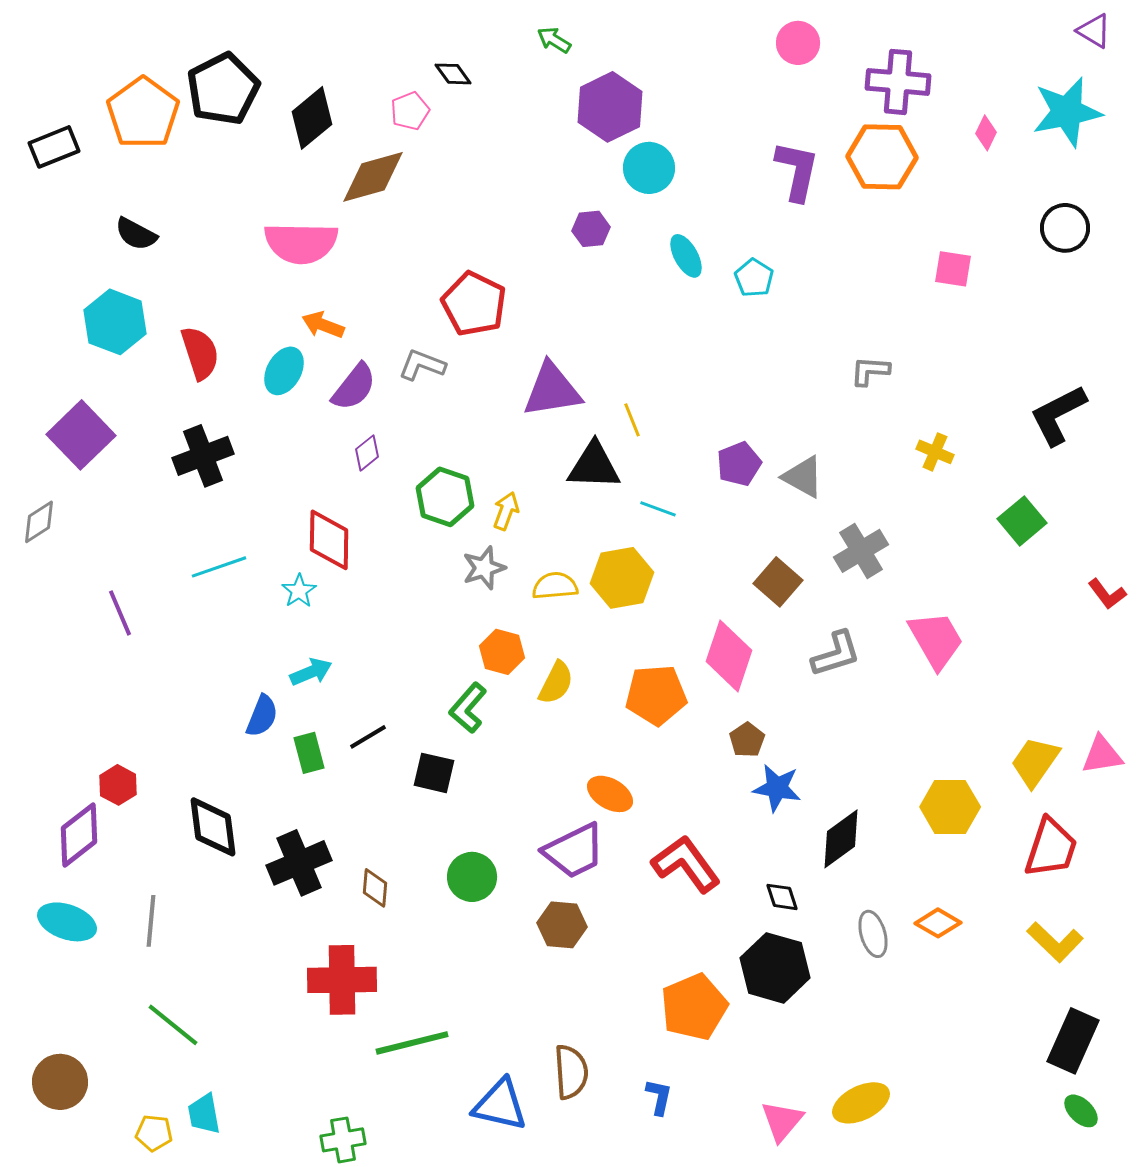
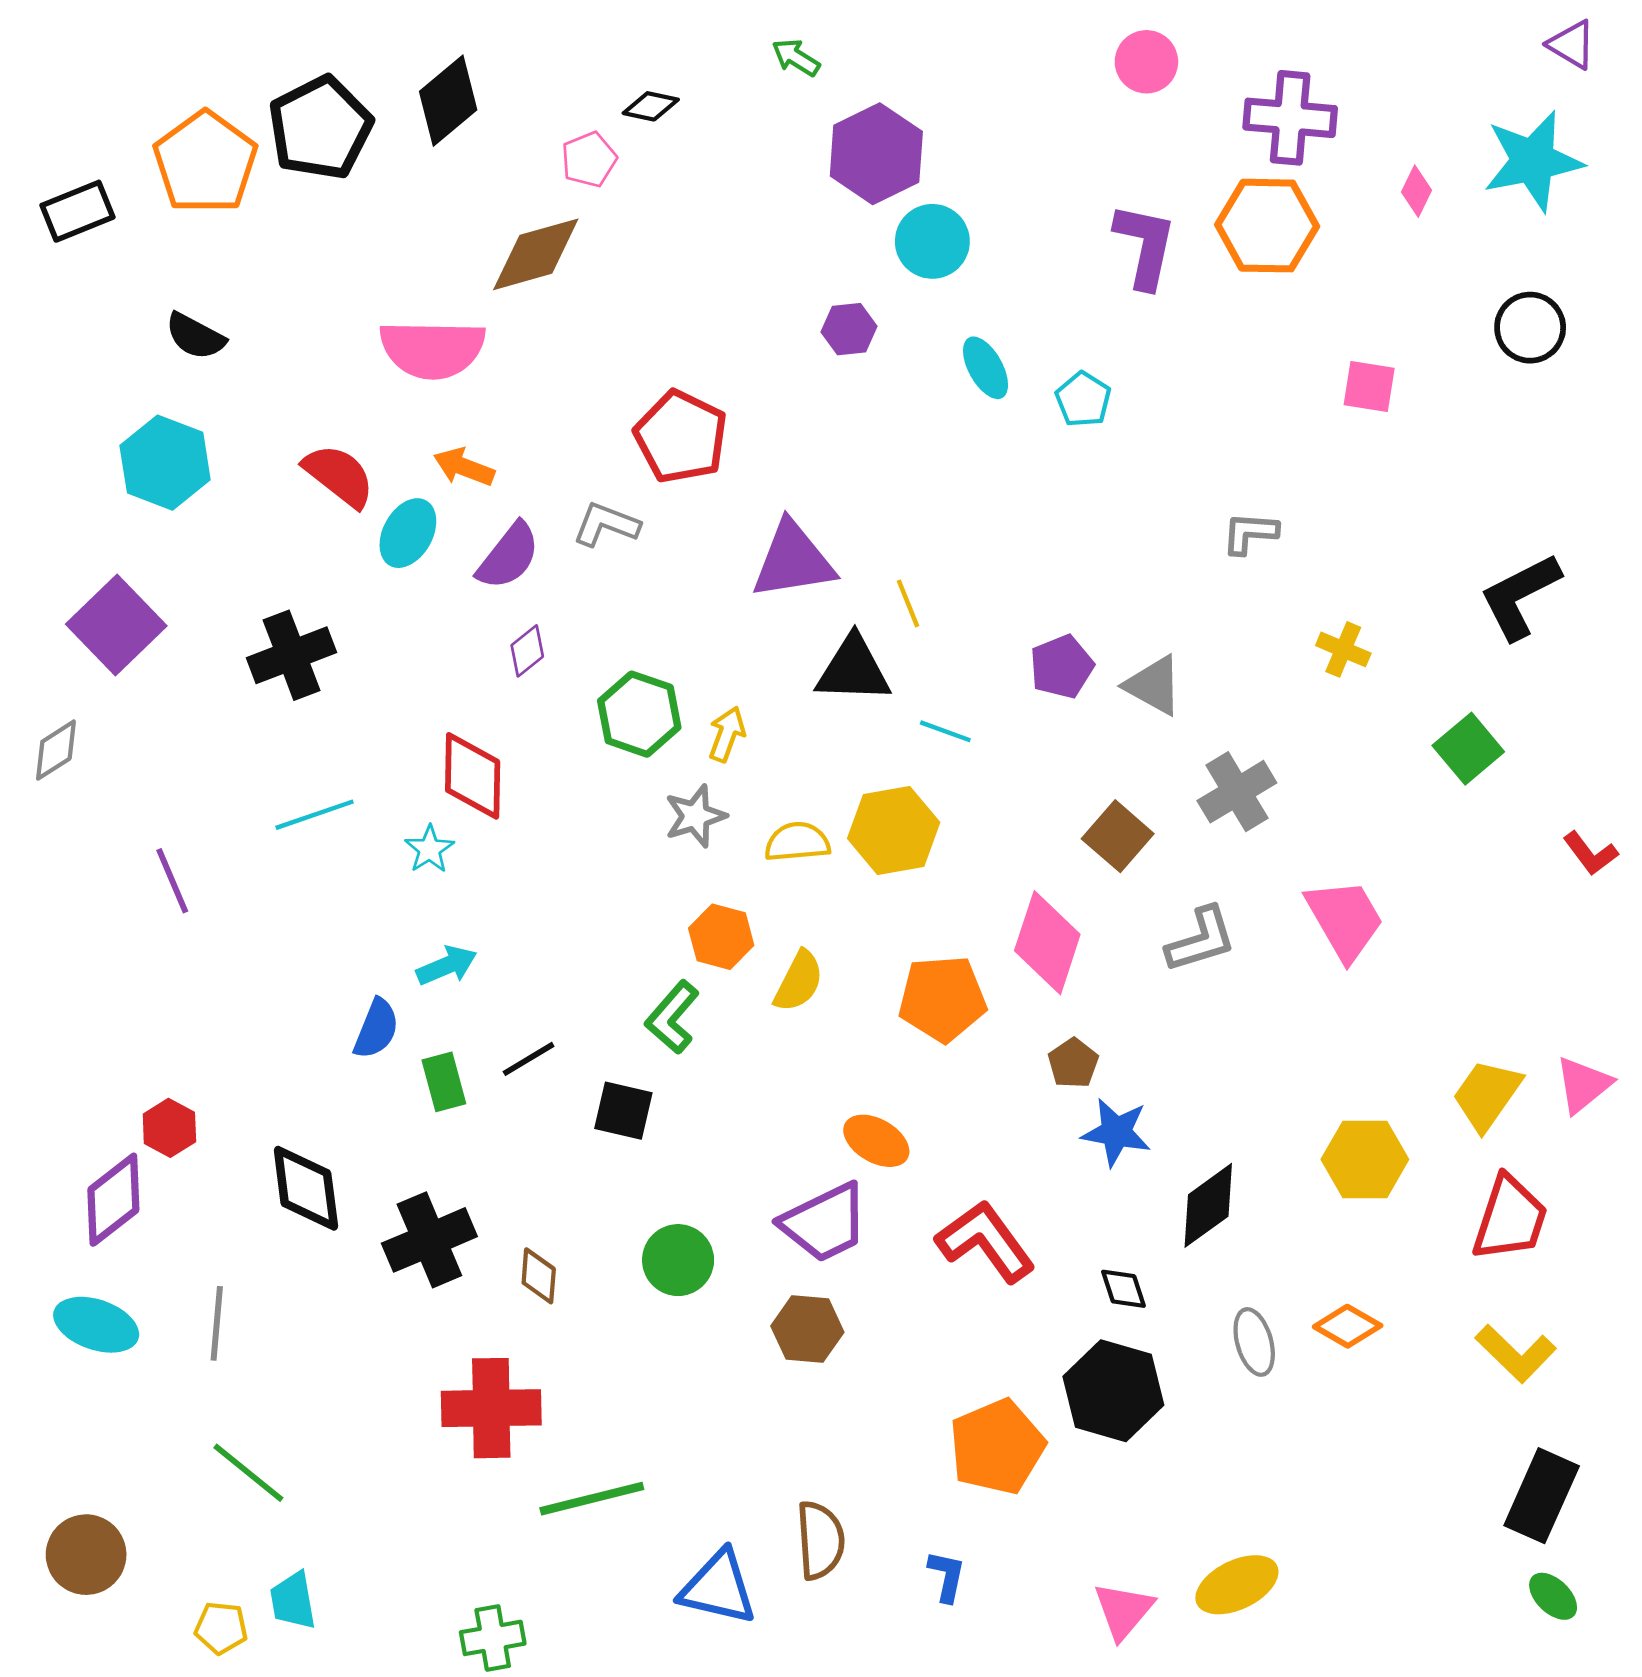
black diamond: (453, 74) -> (651, 106), turned -42
black diamond: (312, 118) -> (448, 101), moved
red semicircle: (200, 353) -> (339, 476), moved, turned -34
pink triangle: (1102, 755) -> (1583, 1085), turned -30

